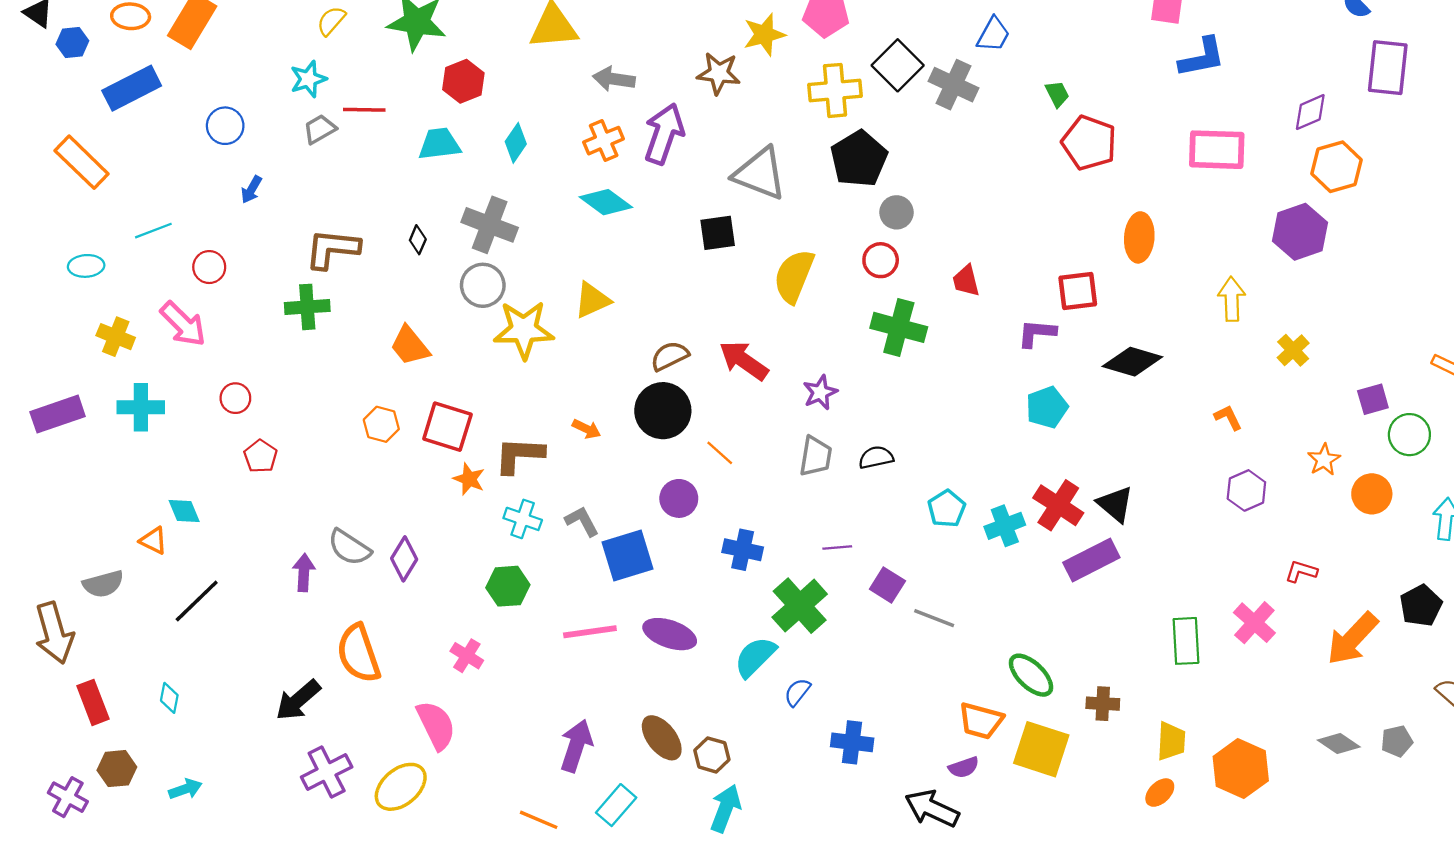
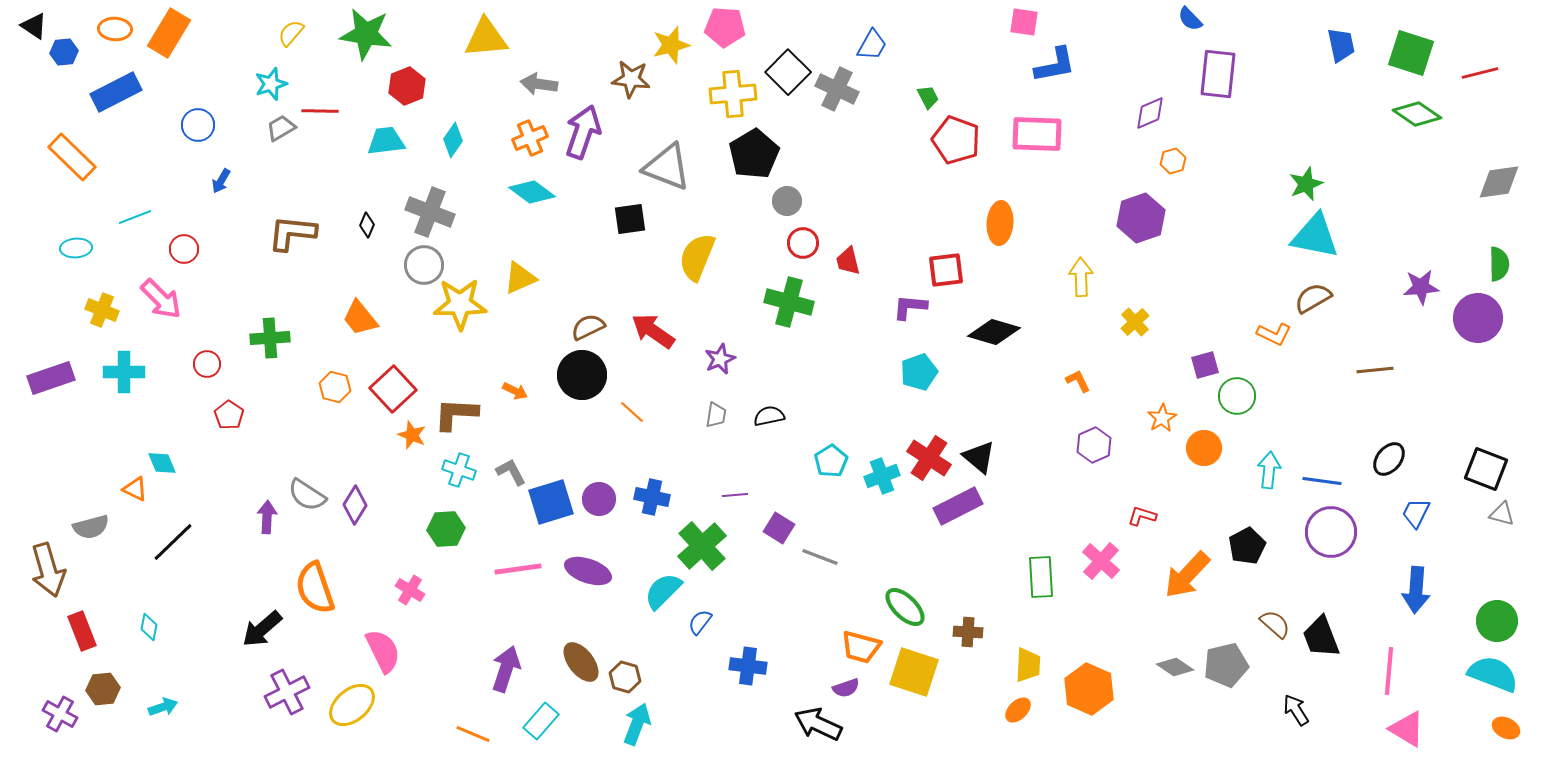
pink rectangle: (1217, 150) -> (1037, 134), moved
orange hexagon: (1336, 167) -> (1173, 161), size x0.6
red circle: (881, 260) -> (803, 243), moved
green cross: (307, 307) -> (270, 338), moved
red square: (447, 427) -> (393, 389), turned 30
gray trapezoid: (816, 456) -> (716, 415), size x0.7
purple circle: (679, 498) -> (599, 499), moved
gray pentagon: (1397, 741) -> (1226, 665), size x1.6

